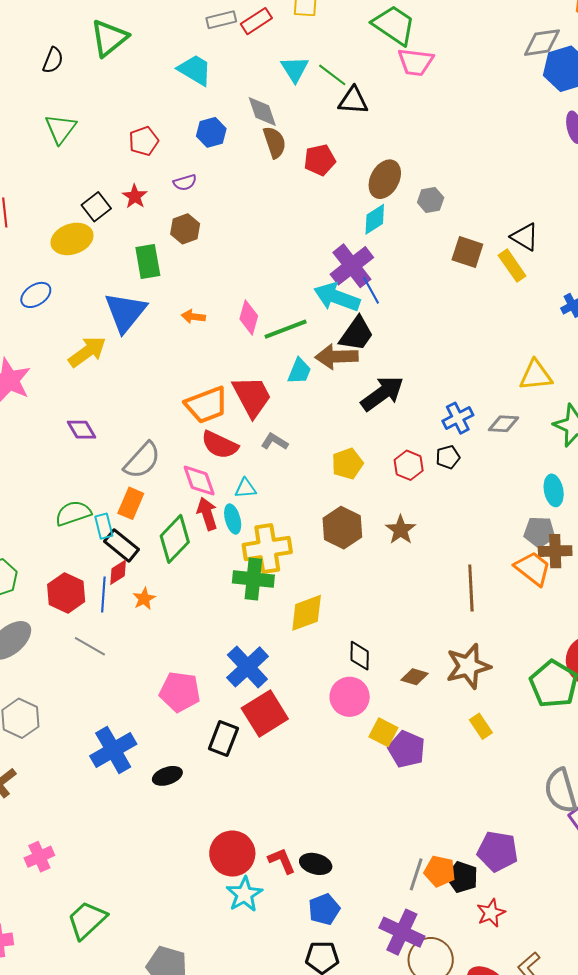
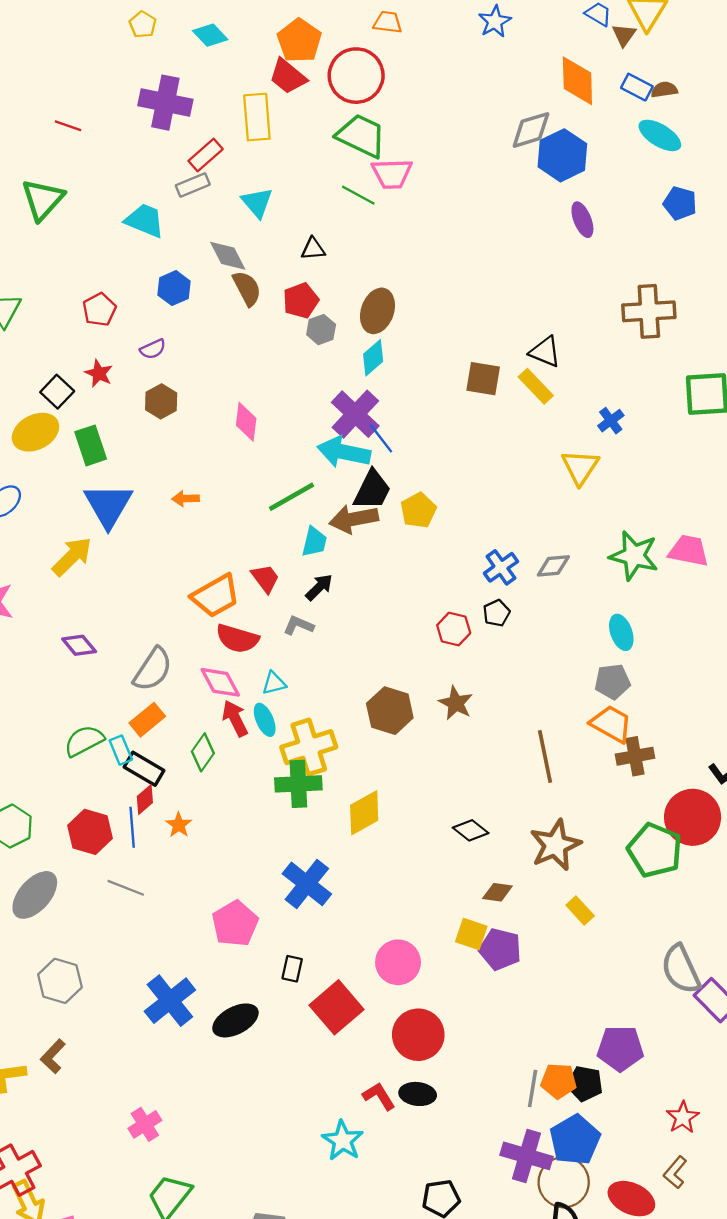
gray rectangle: (221, 20) -> (193, 185), moved
green line: (332, 75) -> (358, 195), moved
black triangle: (353, 101) -> (313, 249), moved, size x0.7
gray hexagon: (431, 200) -> (321, 330), moved
green rectangle: (148, 262) -> (91, 445), moved
pink diamond: (249, 317) -> (246, 422), moved
yellow triangle: (536, 375) -> (580, 467), moved, turned -42
black arrow: (382, 394) -> (319, 587), moved, size x0.6
red trapezoid: (252, 396) -> (265, 578), size x0.6
yellow pentagon: (347, 464) -> (418, 510), moved
orange rectangle: (131, 503) -> (147, 720), turned 36
green diamond: (175, 539) -> (203, 752), size x0.7
brown cross: (555, 551) -> (635, 756), moved
black diamond: (360, 656) -> (471, 830), moved, turned -44
brown diamond: (415, 677) -> (497, 892), moved
pink pentagon: (180, 692) -> (235, 924), turned -30
pink circle: (350, 697) -> (398, 962), moved
red square: (265, 713) -> (337, 1007), moved
black rectangle: (223, 739) -> (292, 969), size x0.7
black ellipse: (167, 776) -> (235, 1020), size x1.4
red circle: (232, 854) -> (418, 1035), moved
pink cross: (39, 857) -> (145, 1124), moved
blue pentagon: (324, 909) -> (575, 1140), moved, size x1.4
red star: (491, 913) -> (683, 1117), moved

